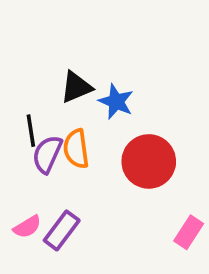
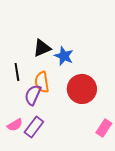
purple semicircle: (47, 154) -> (33, 95), moved

